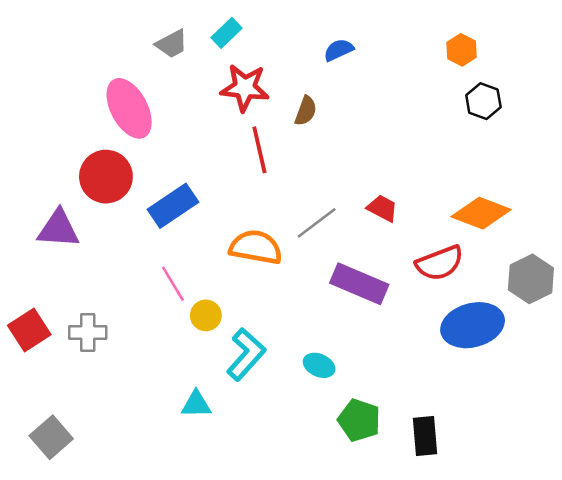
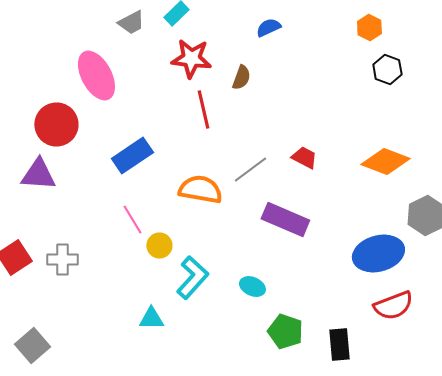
red circle: (106, 177) -> (56, 124), moved
red semicircle: (440, 263) -> (393, 306), moved

